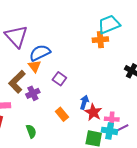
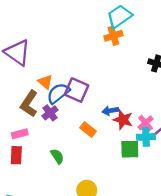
blue semicircle: (40, 53) -> (58, 93), moved
purple square: (59, 79) -> (76, 90), size x1.5
blue arrow: (84, 102) -> (110, 111), turned -104
pink cross: (112, 119) -> (146, 123), turned -32

